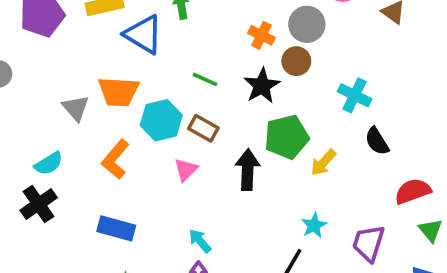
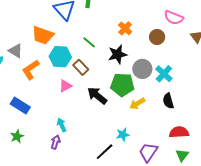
gray circle: (307, 24) -> (142, 69), moved
brown circle: (296, 61) -> (157, 37), moved
gray triangle: (76, 108) -> (16, 51), moved, turned -35
black arrow: (248, 170) -> (97, 96), turned -70

